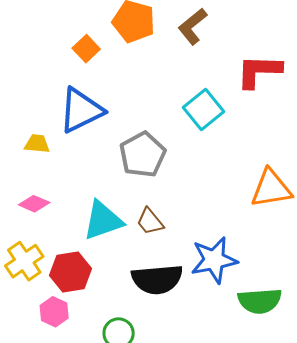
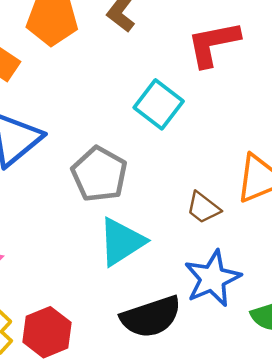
cyan triangle: (103, 221) -> (122, 242), moved
brown trapezoid: (150, 221) -> (203, 208), moved

